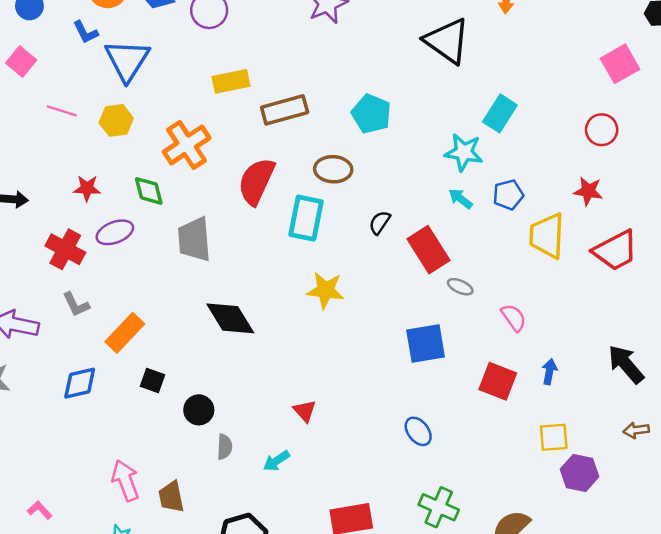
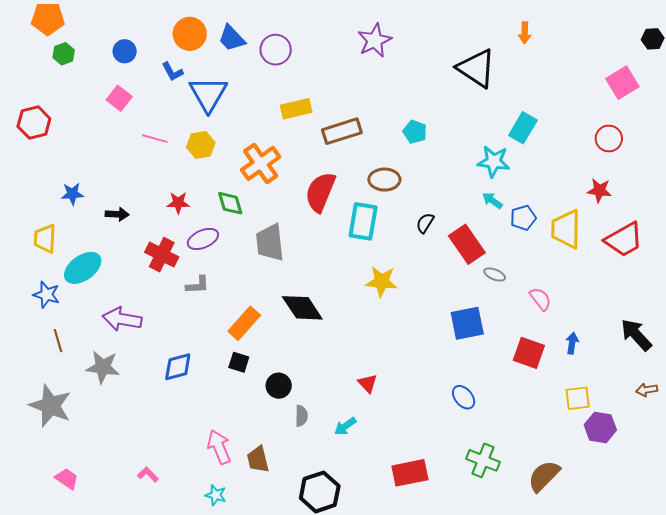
cyan pentagon: (371, 114) -> (415, 132), size x0.7
blue pentagon: (508, 195) -> (523, 218), moved
gray L-shape: (76, 304) -> (198, 285), moved, turned -65
orange rectangle: (125, 333) -> (244, 323), moved

